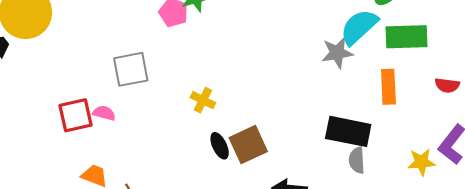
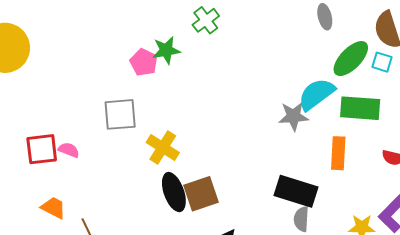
gray square: (131, 69) -> (120, 114), moved
yellow cross: (203, 100) -> (163, 147), size x1.4
black ellipse: (220, 146) -> (174, 192), size x1.5

